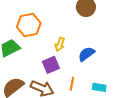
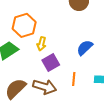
yellow arrow: (60, 44) -> (41, 44), moved

